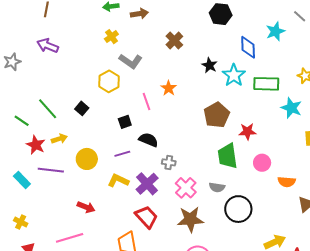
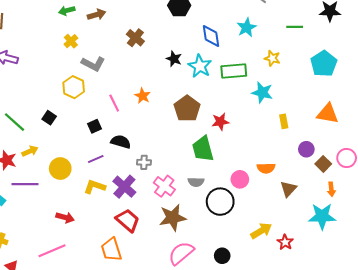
cyan star: (275, 31) -> (247, 28), moved
orange star: (169, 88) -> (143, 96), moved
pink circle: (262, 163) -> (240, 179), moved

